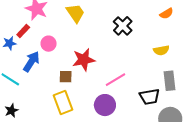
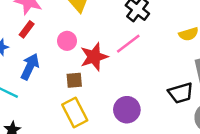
red rectangle: (23, 31) -> (27, 29), moved
pink circle: (49, 44) -> (67, 41), moved
pink line: (115, 80) -> (128, 44), moved

